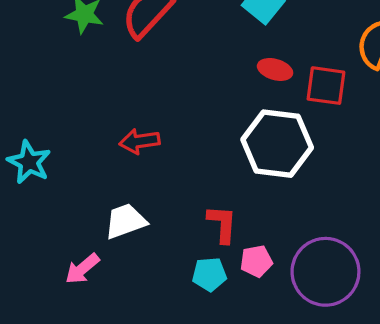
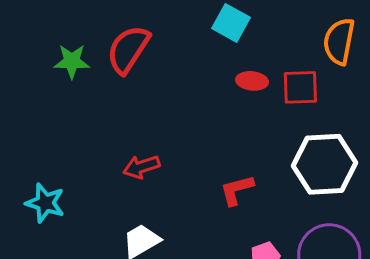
white hexagon: (277, 144) -> (324, 164), moved
red L-shape: (222, 224) -> (237, 190), moved, turned -99

